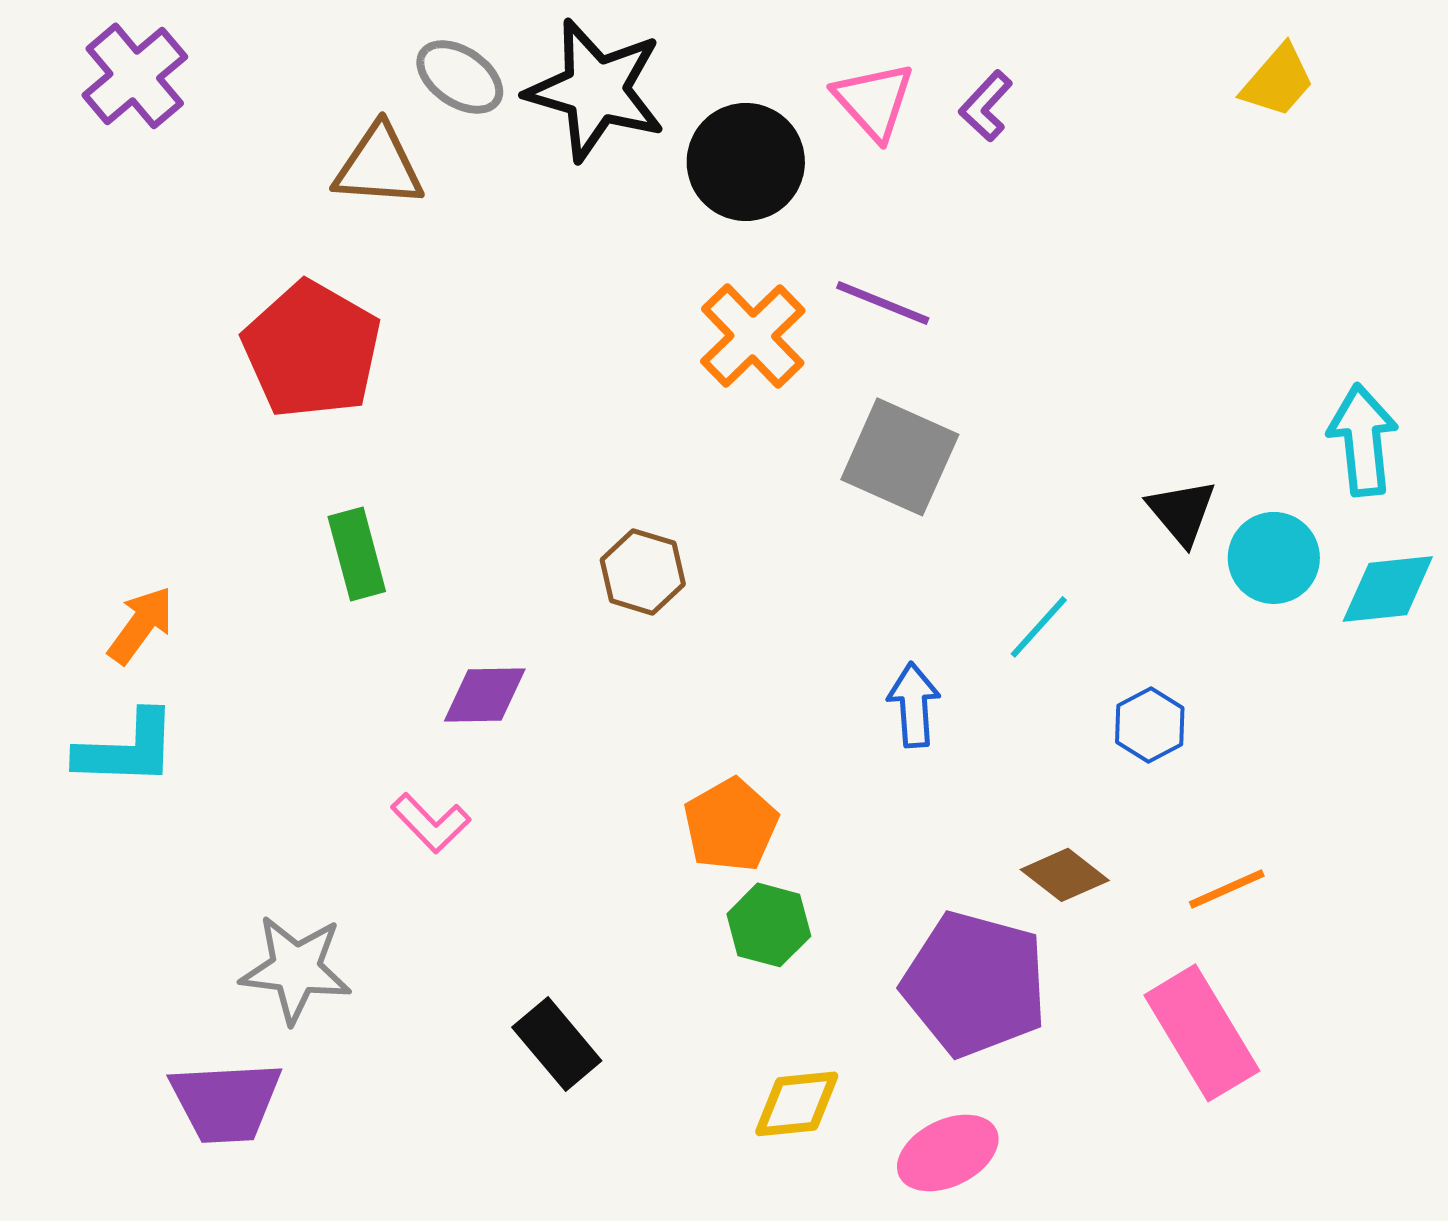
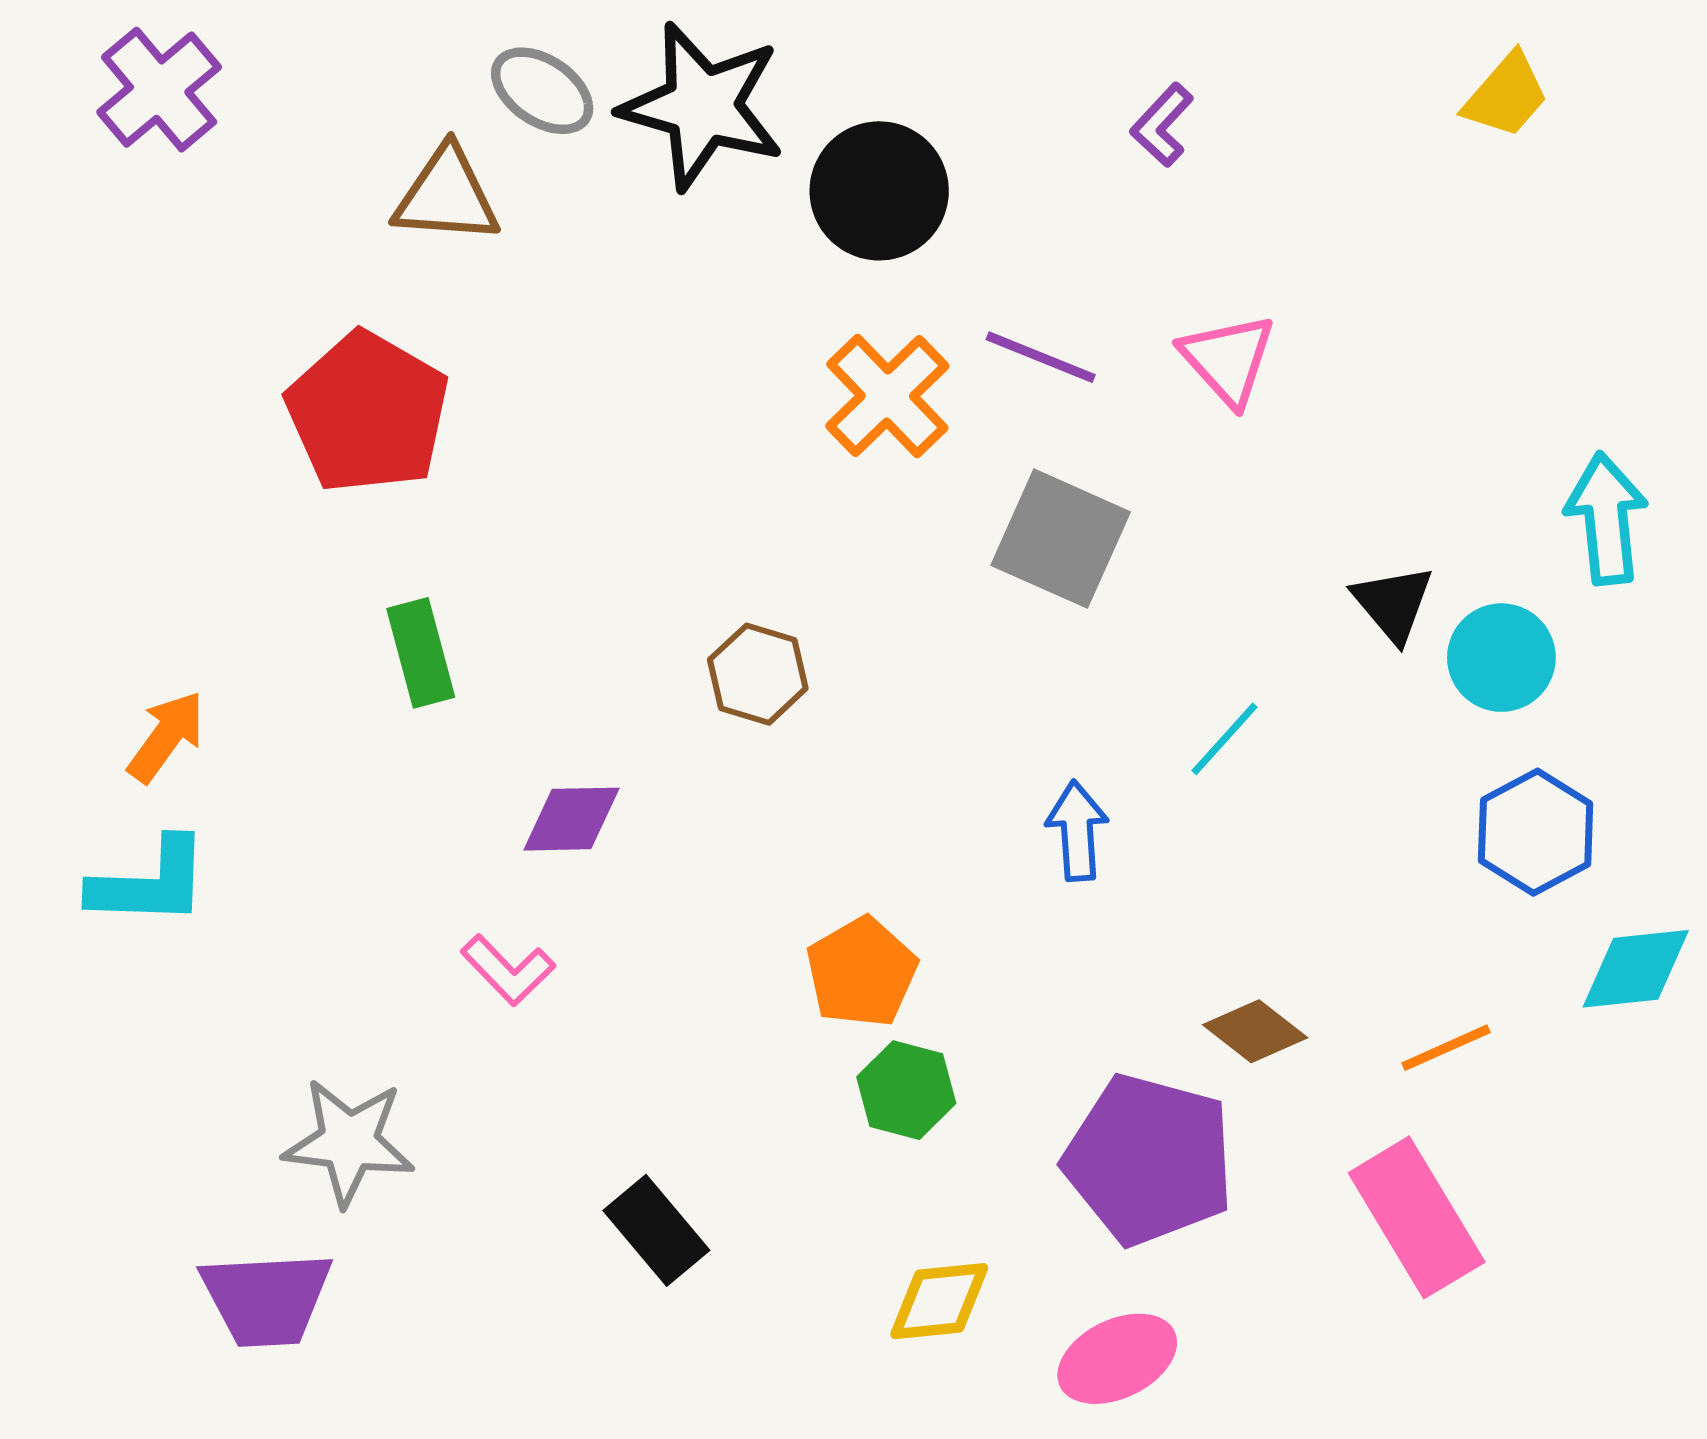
pink triangle: (874, 101) -> (1228, 359), moved
cyan diamond: (1388, 589) -> (1636, 969), moved
blue hexagon: (1150, 725) -> (1536, 832), moved, size x1.4

